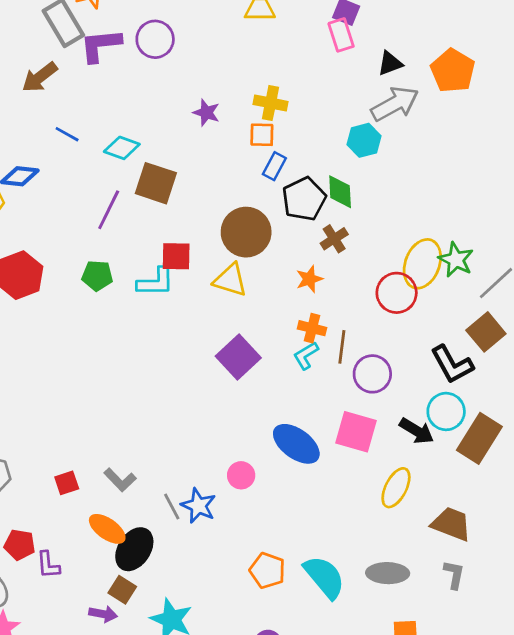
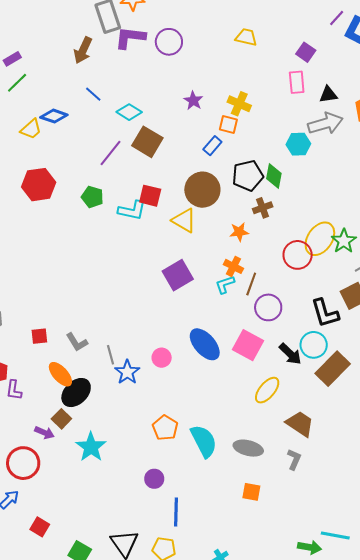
pink rectangle: (341, 35) -> (297, 82), moved
brown arrow: (40, 77) -> (83, 50), turned -40
blue rectangle: (274, 166) -> (212, 146), moved
gray line: (172, 507) -> (110, 355), moved

